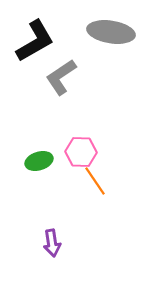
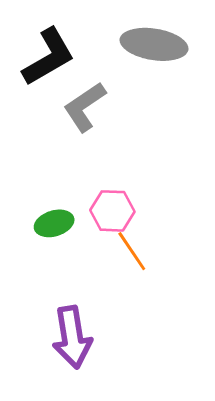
purple arrow: (52, 243) -> (72, 337), size x1.6

